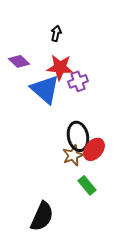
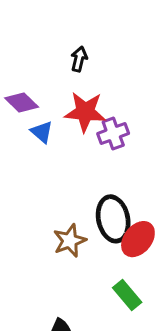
blue triangle: (45, 89) -> (42, 132), moved, size x0.5
brown star: (73, 155) -> (70, 241), moved

